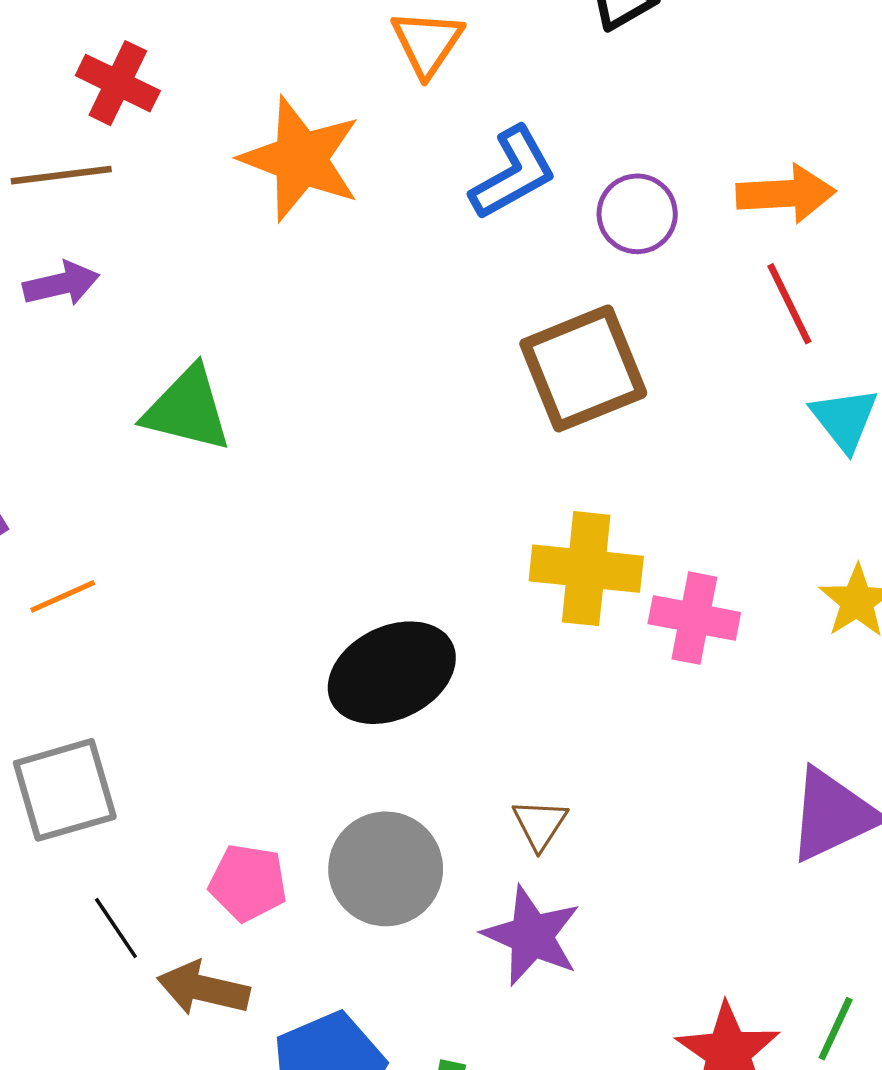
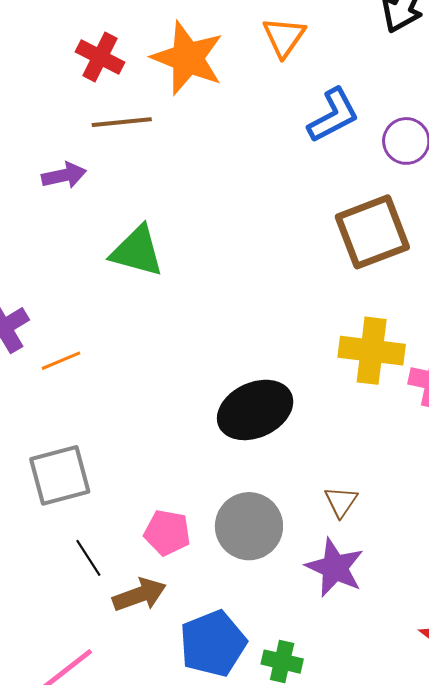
orange star: (301, 159) -> (188, 58), moved
brown line: (61, 175) -> (122, 122), moved
brown arrow: (203, 988) -> (139, 595), turned 146

